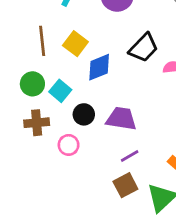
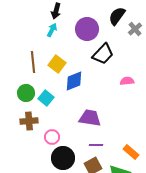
black trapezoid: (144, 48) -> (103, 54), moved
black circle: (84, 114) -> (63, 158), moved, size x1.5
purple line: (130, 156) -> (96, 145), turned 32

